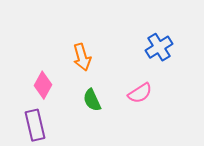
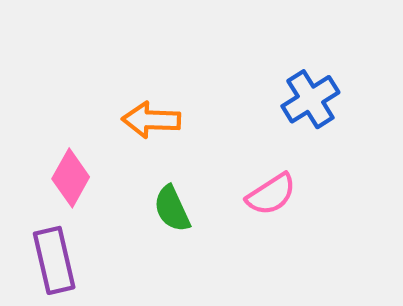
orange arrow: (82, 57) -> (151, 120), turned 108

